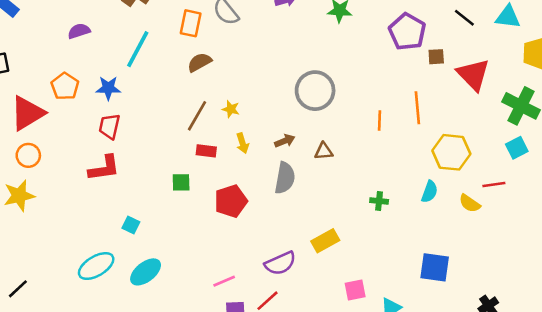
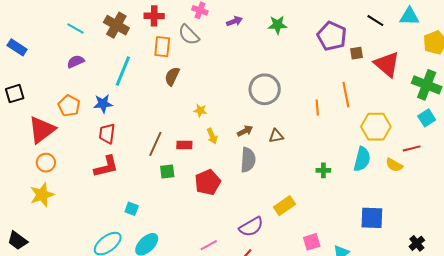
brown semicircle: (199, 62) -> (172, 76), turned -30
brown line: (197, 116) -> (155, 144), moved
cyan semicircle: (430, 192) -> (362, 159), size x1.4

